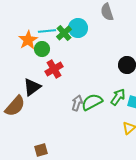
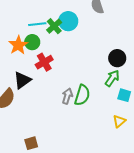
orange star: (28, 40) -> (18, 45), moved
green arrow: (118, 97) -> (112, 78), moved
green semicircle: (92, 102) -> (82, 95), turned 135

